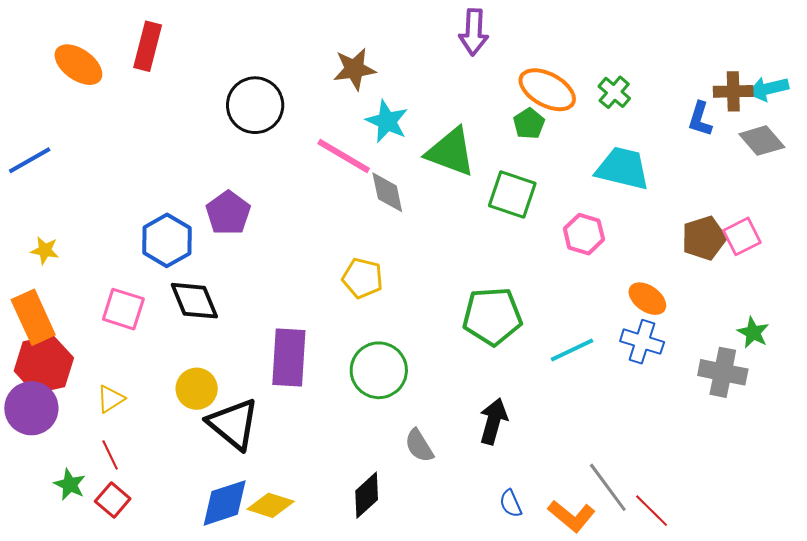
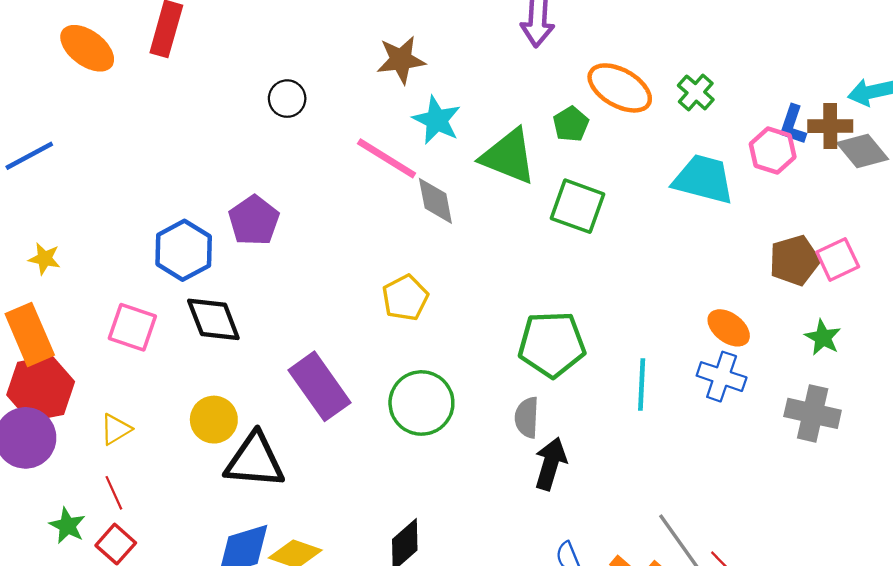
brown cross: (733, 91) -> (830, 126), moved
black circle: (255, 105) -> (287, 99), size x0.6
green pentagon: (529, 124) -> (571, 124), moved
pink hexagon: (584, 234) -> (773, 151), moved
yellow pentagon: (363, 278) -> (405, 298), turned 30
green star: (753, 333) -> (823, 338), moved
cyan line: (572, 350) -> (642, 384), turned -63
purple rectangle: (289, 357) -> (320, 386), turned -40
black triangle: (233, 424) -> (255, 461), turned -36
gray semicircle: (419, 446) -> (527, 417), moved, turned 33

